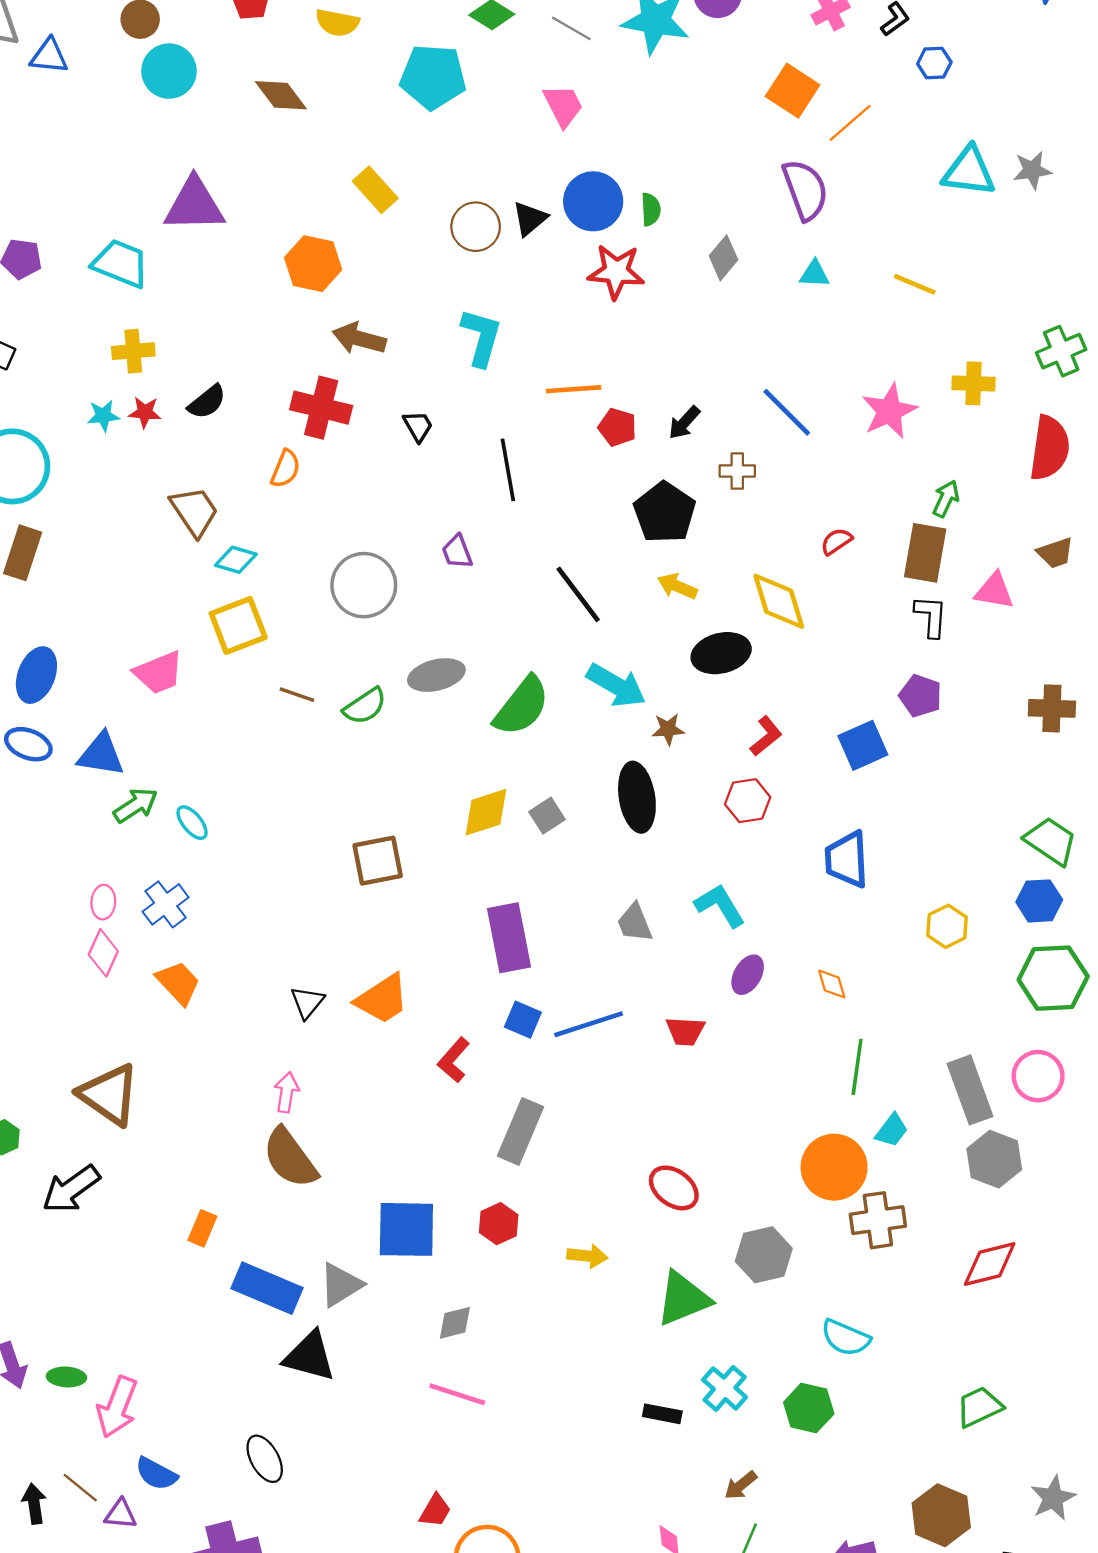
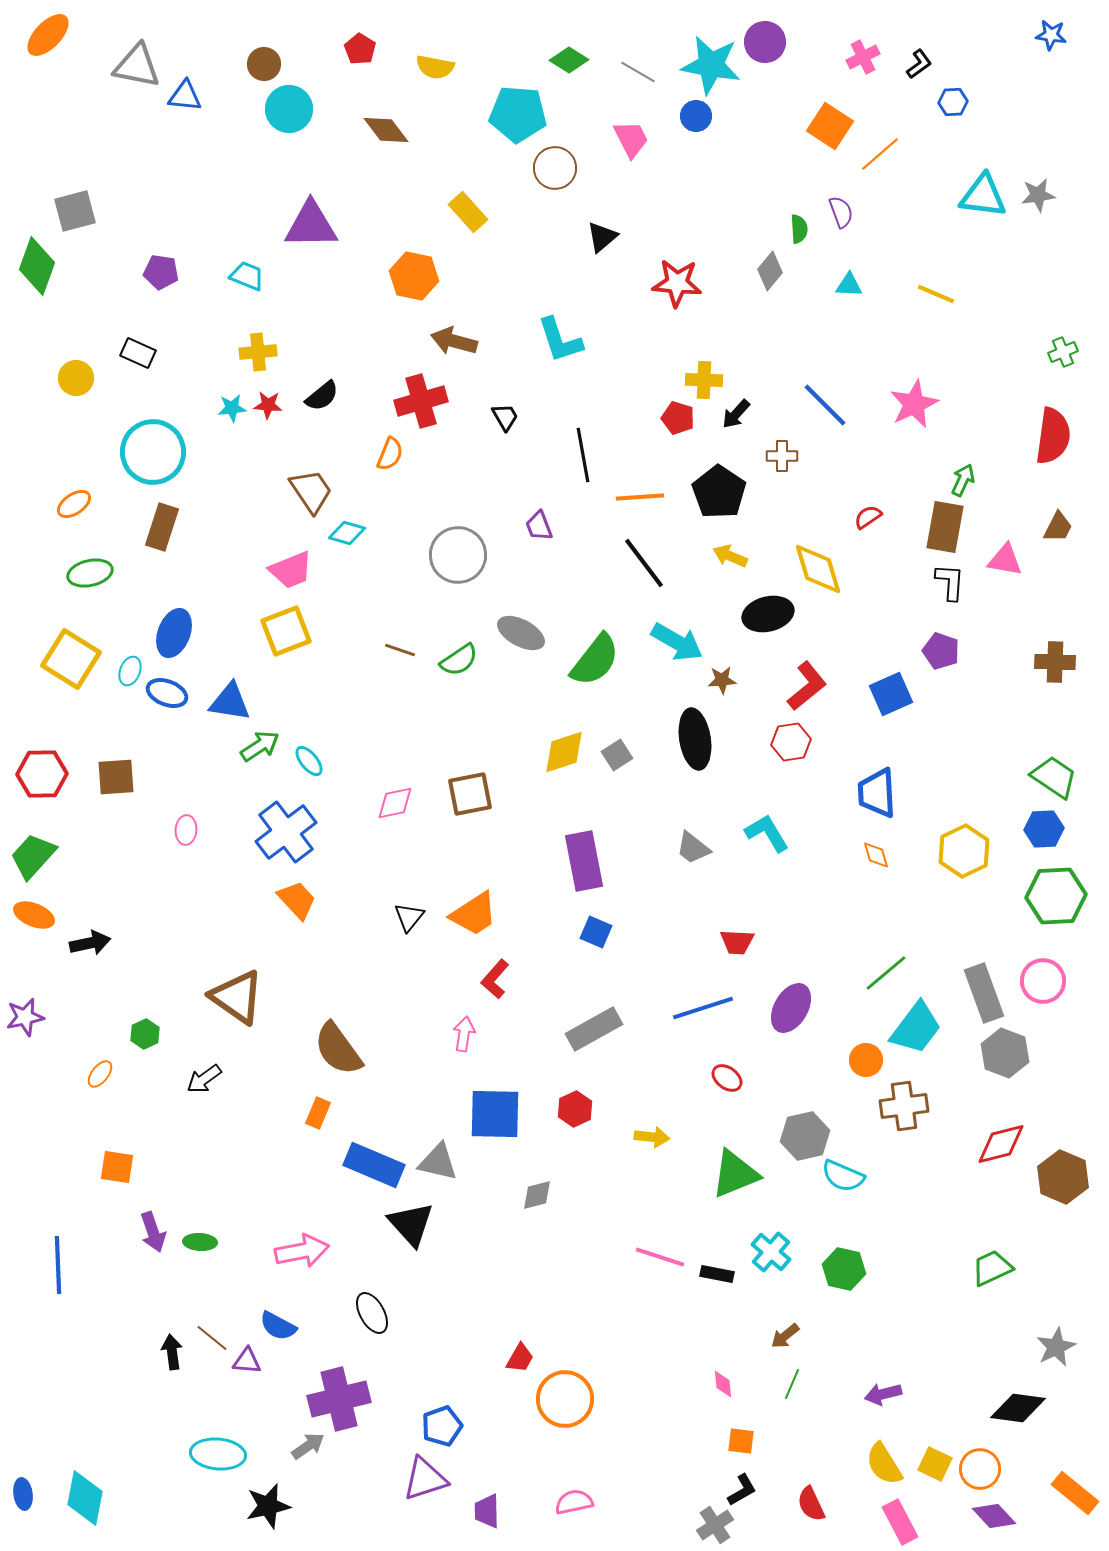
purple semicircle: (805, 190) -> (841, 212), size x0.6
blue circle: (593, 201) -> (696, 116), moved, size x0.6
green semicircle: (651, 209) -> (799, 229), moved
brown circle: (476, 227) -> (555, 168), moved
cyan trapezoid: (121, 264) -> (247, 276), size x0.7
cyan L-shape: (481, 337) -> (560, 340), turned 146
green cross: (1061, 351) -> (1063, 352), size x0.7
yellow cross: (974, 383) -> (704, 380), moved
orange line: (574, 389) -> (640, 497), moved
red cross: (321, 408) -> (421, 401), turned -30
brown trapezoid: (1055, 553) -> (1058, 527), turned -44
yellow square: (238, 625) -> (286, 631), moved
pink trapezoid: (159, 673) -> (291, 570), moved
gray ellipse: (436, 675) -> (521, 633), turned 42
red L-shape: (766, 736) -> (807, 686), size x1.4
pink ellipse: (103, 902) -> (186, 830), moved
blue cross: (166, 904) -> (286, 832), size x1.5
gray trapezoid: (635, 923) -> (693, 848), turned -30
yellow hexagon: (947, 926) -> (964, 851), size x1.4
pink diamond: (103, 953) -> (395, 803), moved, turned 54
purple ellipse: (748, 975) -> (791, 1008), moved, size x1.4
orange diamond: (832, 984) -> (876, 855), moved
blue line: (589, 1024) -> (703, 1008), moved
red L-shape: (454, 1060) -> (495, 979), moved
green line: (857, 1067) -> (886, 973), turned 42
pink arrow: (287, 1092) -> (464, 1034), moved
cyan trapezoid: (892, 1130) -> (916, 1028), size x1.8
gray rectangle: (521, 1131) -> (594, 1029), turned 38
brown semicircle: (290, 1158) -> (338, 1049), moved
orange circle: (834, 1167) -> (866, 1060), size x0.6
red ellipse: (674, 1188) -> (727, 1078), size x0.7
black arrow: (71, 1189) -> (204, 1079), size x0.7
gray triangle: (341, 1285) -> (438, 1162), turned 45
cyan semicircle: (846, 1338) -> (843, 1176), moved
black triangle: (310, 1356) -> (411, 1224), turned 33
pink line: (457, 1394) -> (660, 1257), moved
pink arrow: (117, 1407) -> (302, 1251), moved, turned -122
brown hexagon: (941, 1515) -> (1063, 1177), moved

